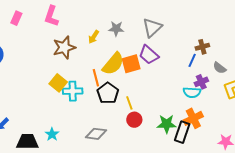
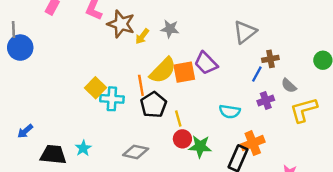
gray triangle: (152, 28) -> (245, 32), moved
brown star: (64, 47) -> (121, 24), moved, turned 30
cyan semicircle: (192, 92) -> (230, 111), moved
green star: (167, 124) -> (200, 146), moved

